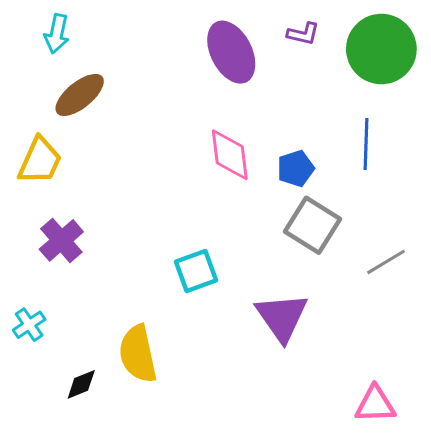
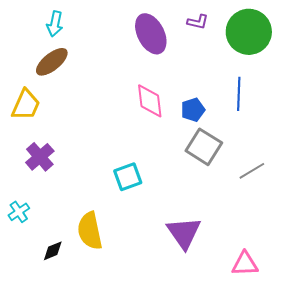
cyan arrow: (57, 34) -> (55, 24), moved
purple triangle: (282, 317) -> (184, 233), moved

